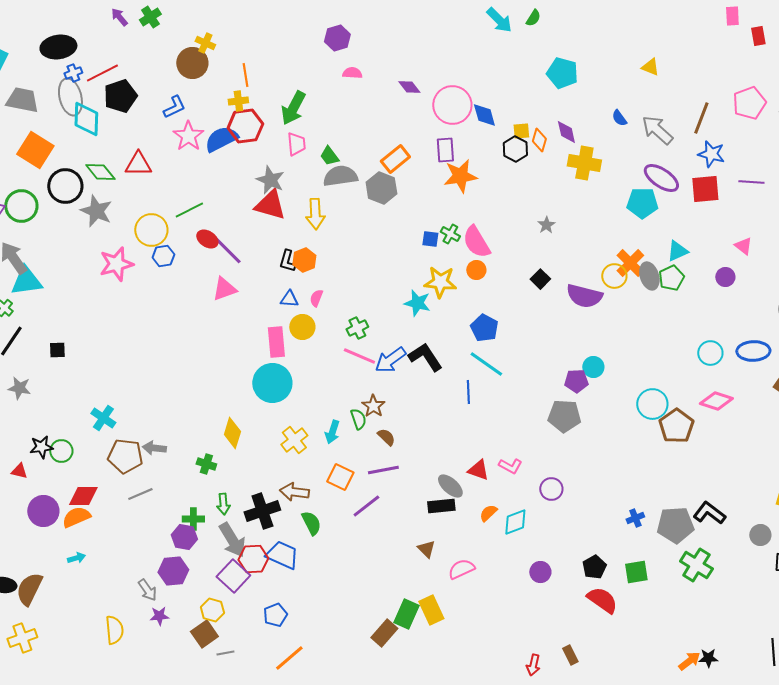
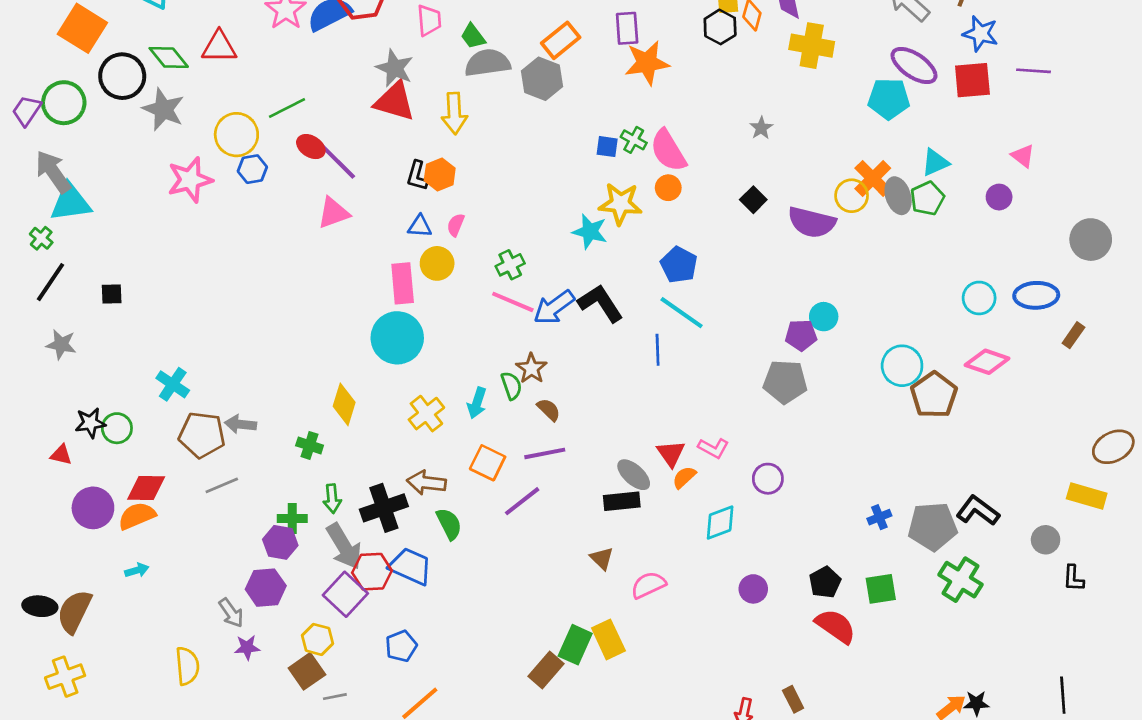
red triangle: (478, 470) -> (671, 453), turned 35
orange semicircle: (488, 513) -> (684, 477), moved

